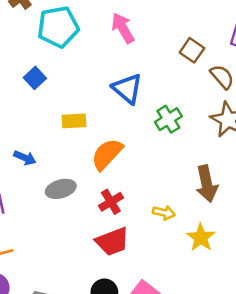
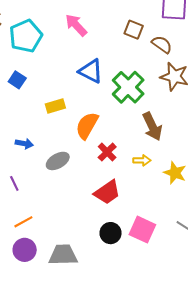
green cross: (168, 119) -> (128, 87), size x1.5
brown arrow: (207, 184) -> (152, 126), moved
red cross: (111, 202) -> (107, 152), moved

